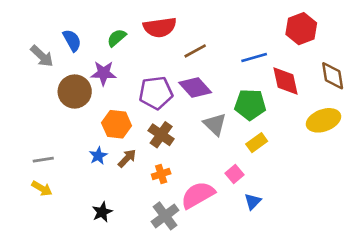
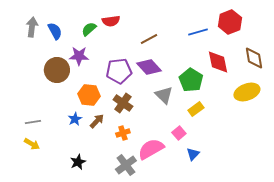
red semicircle: (160, 27) -> (111, 21), moved, size x0.7
gray arrow: (42, 56) -> (32, 27), moved, turned -126
blue line: (254, 57) -> (198, 32), moved
green pentagon: (250, 105) -> (191, 80), turned 30

